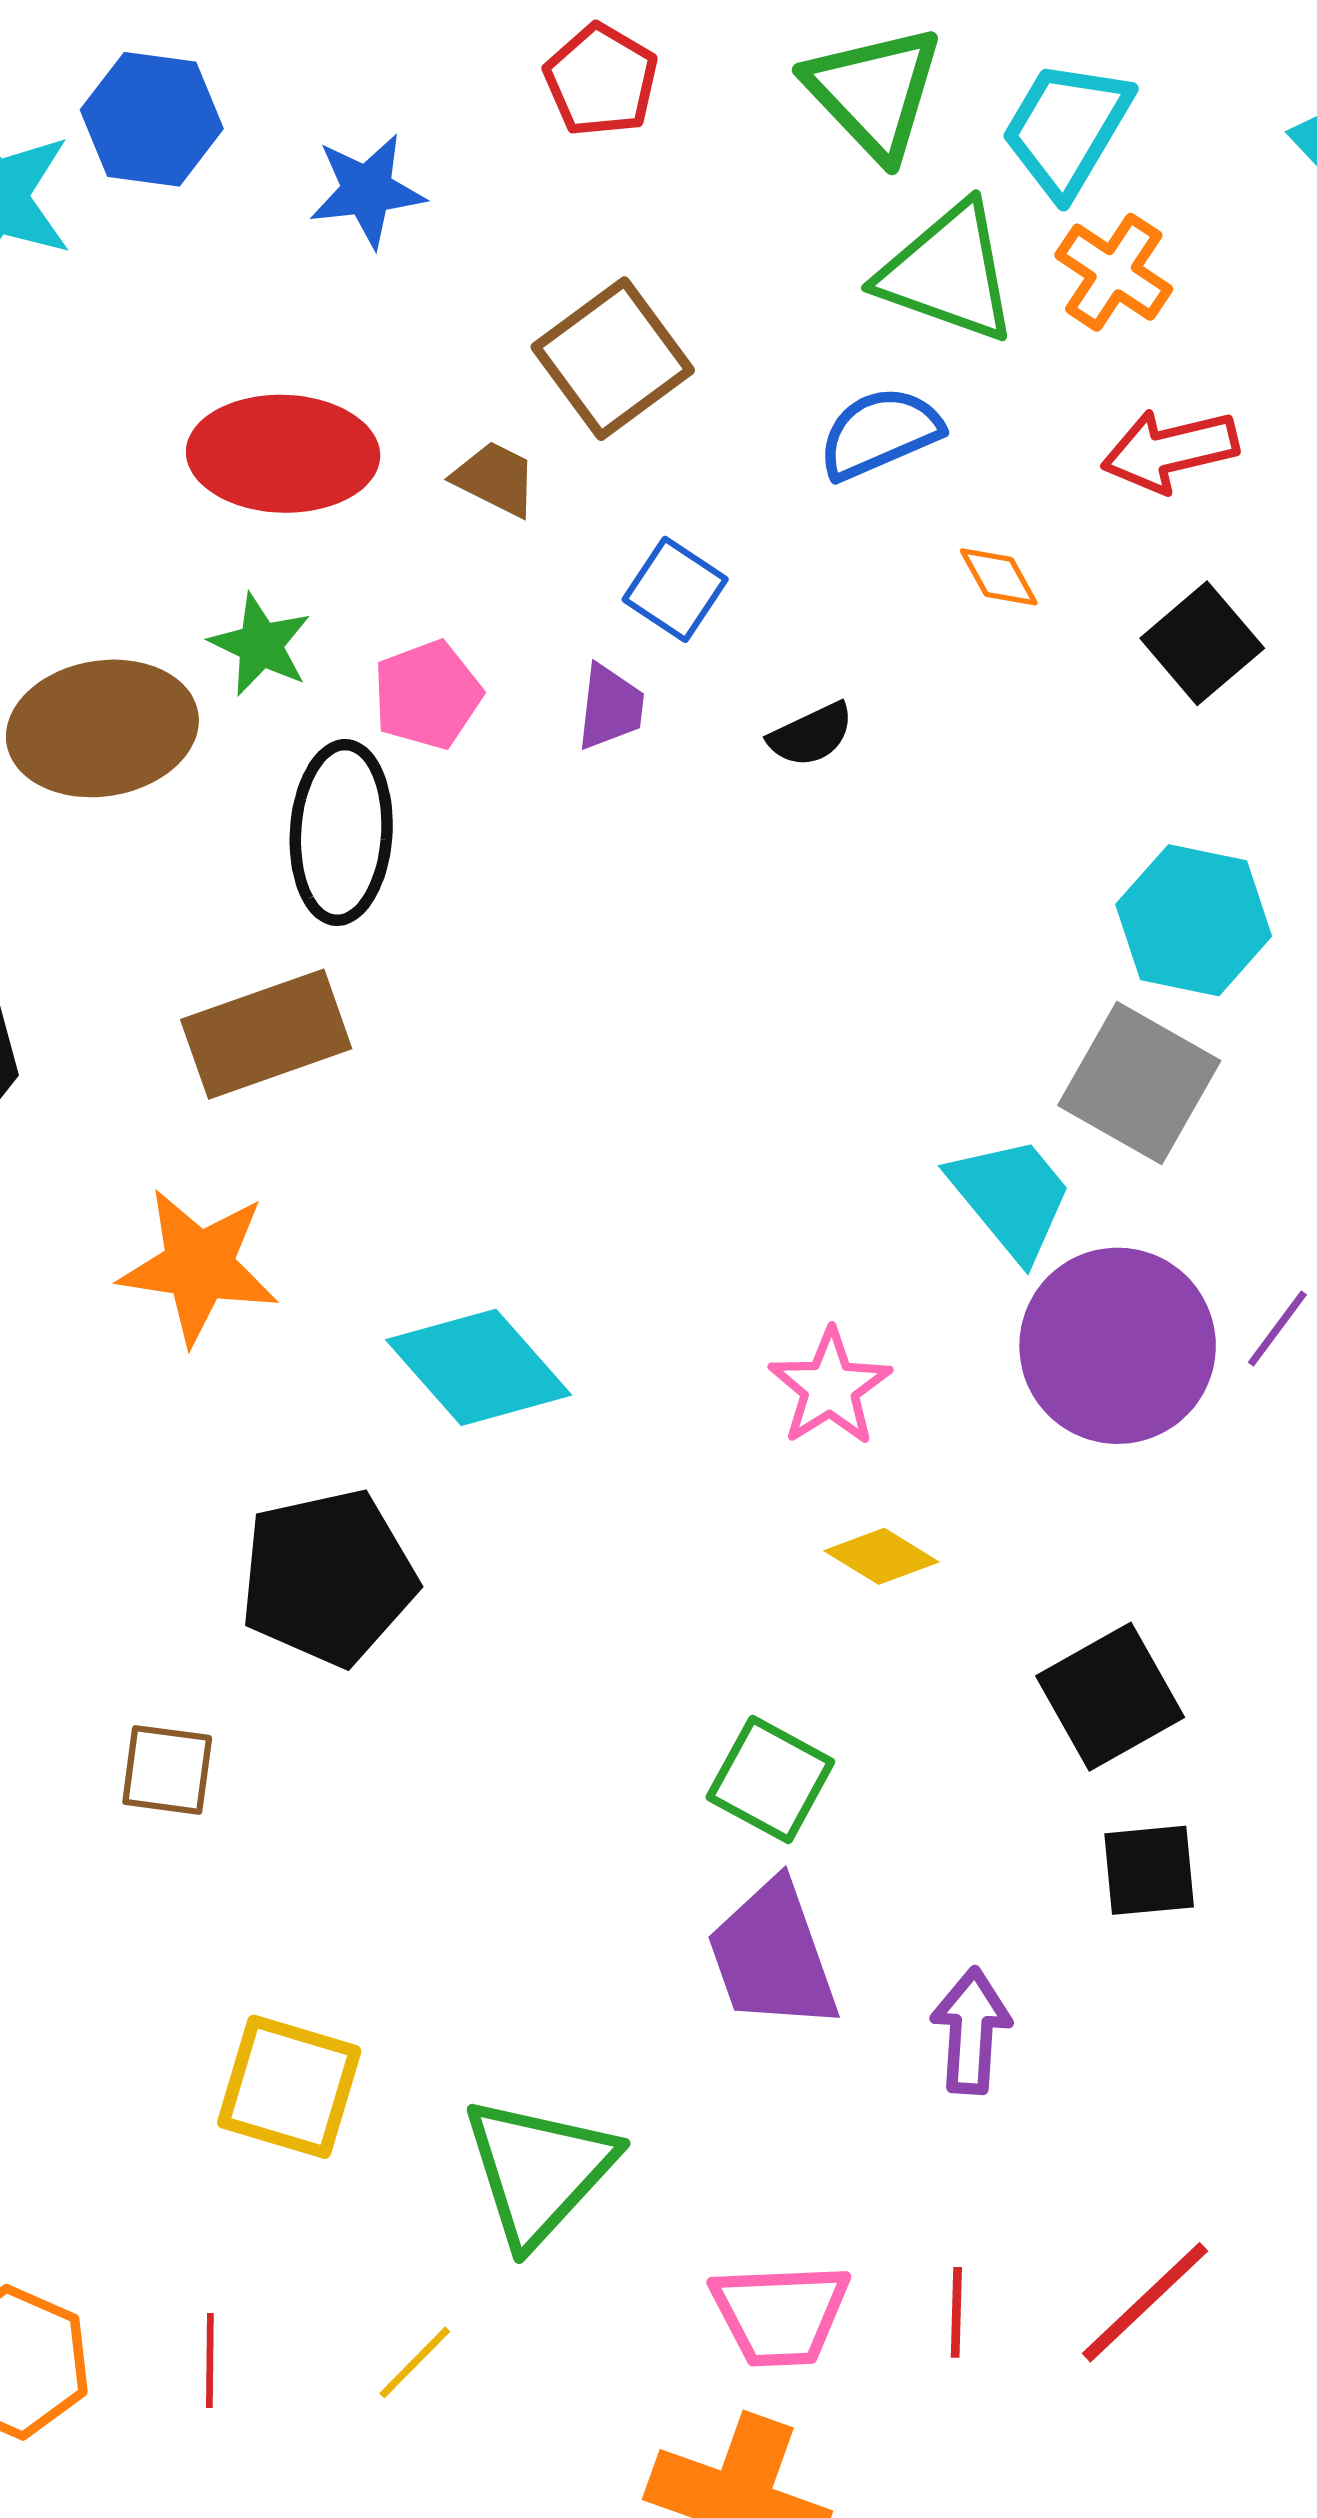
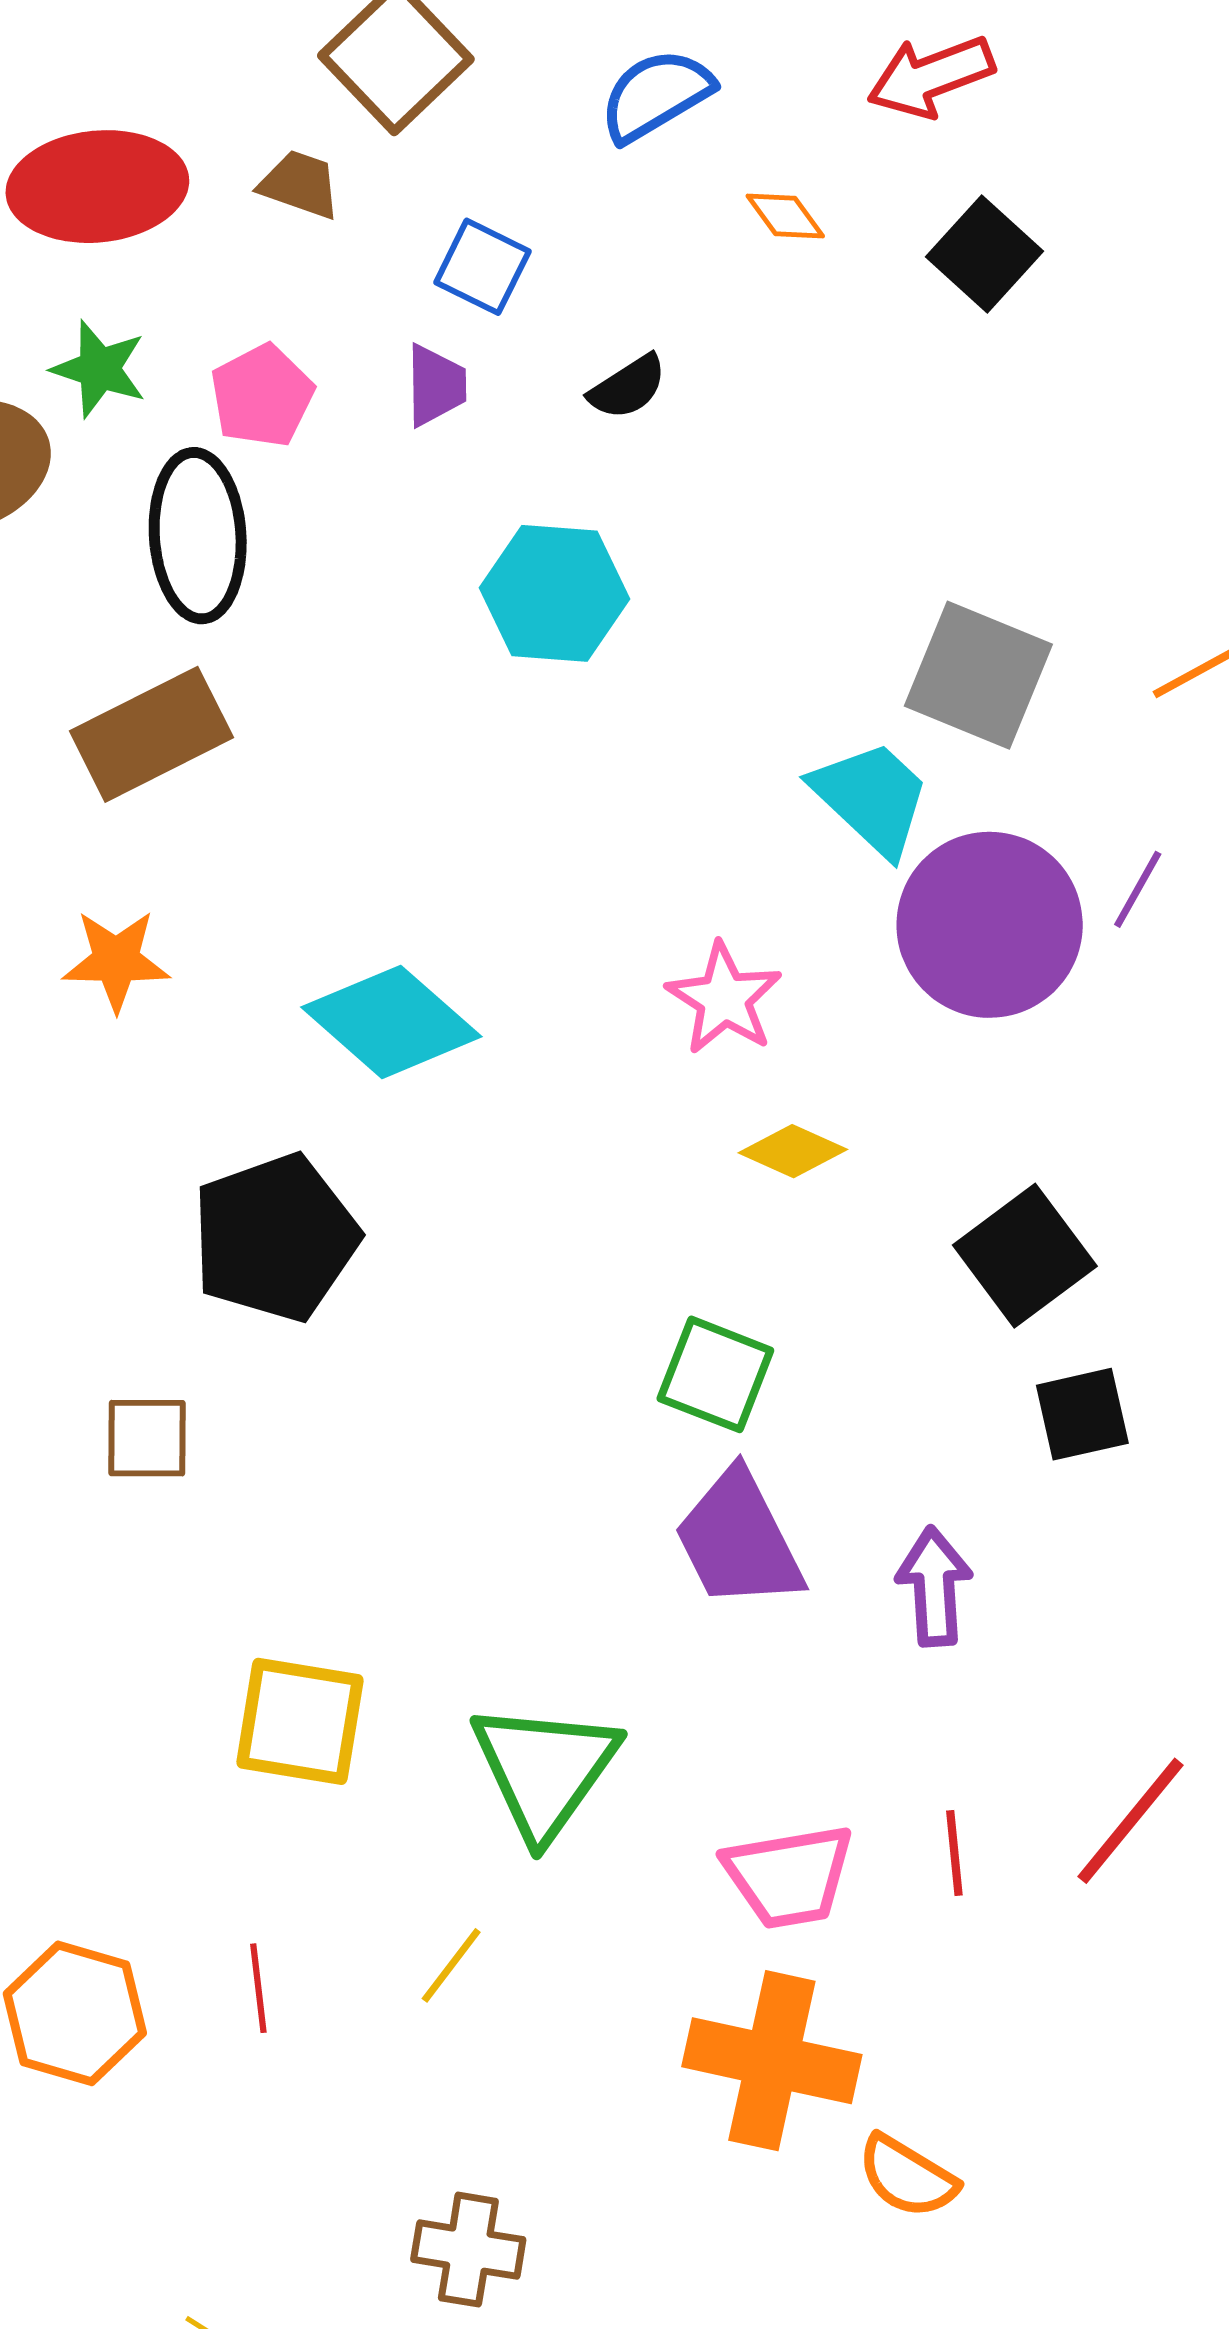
cyan hexagon: (1194, 920) -> (554, 593), moved
orange star: (199, 1266) -> (116, 960), size x0.7

